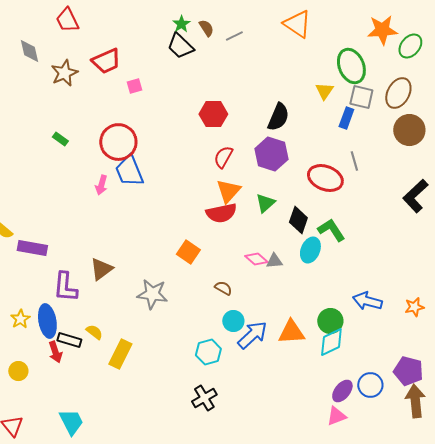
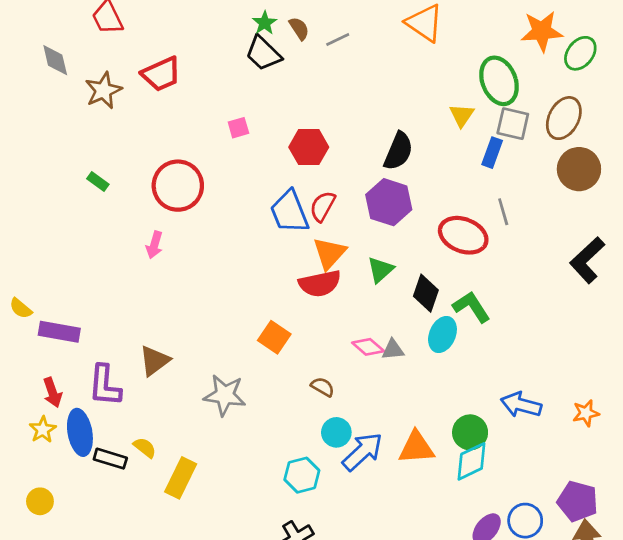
pink square: (134, 86) -> (238, 128), moved
blue trapezoid: (129, 171) -> (289, 212), moved
red arrow: (55, 352) -> (52, 392), moved

